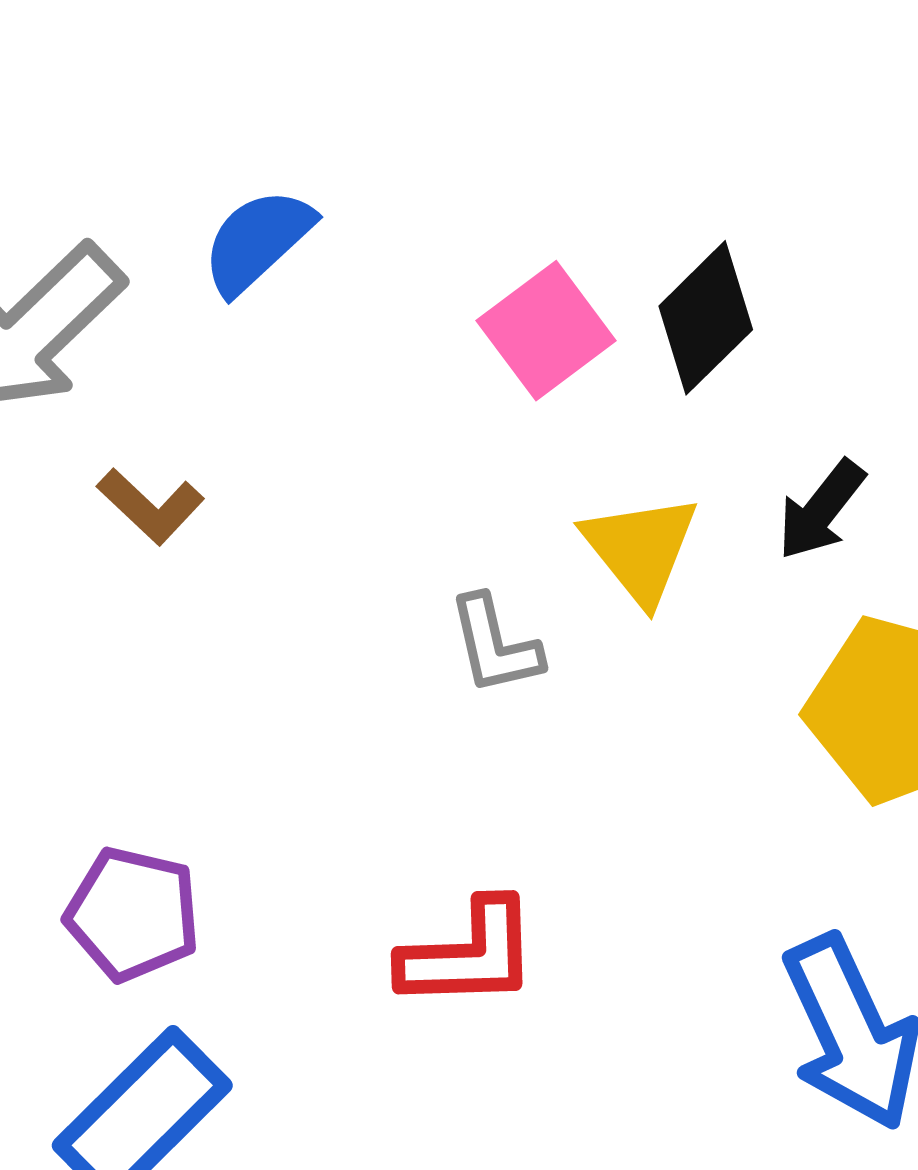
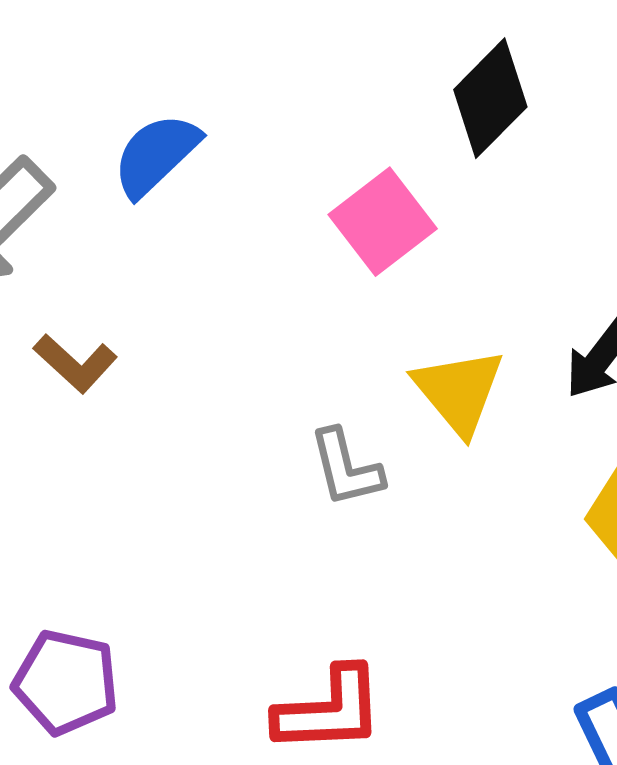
black diamond: (706, 318) -> (490, 98), moved

